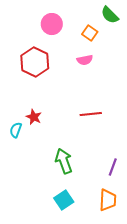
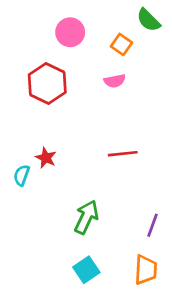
green arrow: (64, 161) -> (86, 217), turned 45

